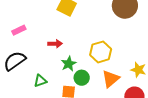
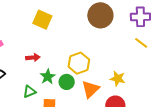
green circle: (82, 78) -> (67, 82), moved
green triangle: (40, 81) -> (30, 91), moved

